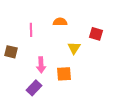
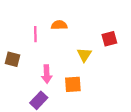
orange semicircle: (60, 22) -> (59, 25), moved
red square: (96, 34) -> (109, 39), turned -32

